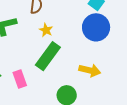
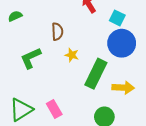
green rectangle: (48, 56) -> (96, 74), moved

